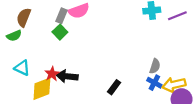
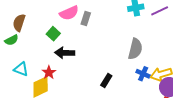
gray rectangle: (61, 16) -> (86, 18), moved
gray semicircle: (155, 66) -> (135, 49), moved, size x1.5
black arrow: (67, 76) -> (65, 53), moved

